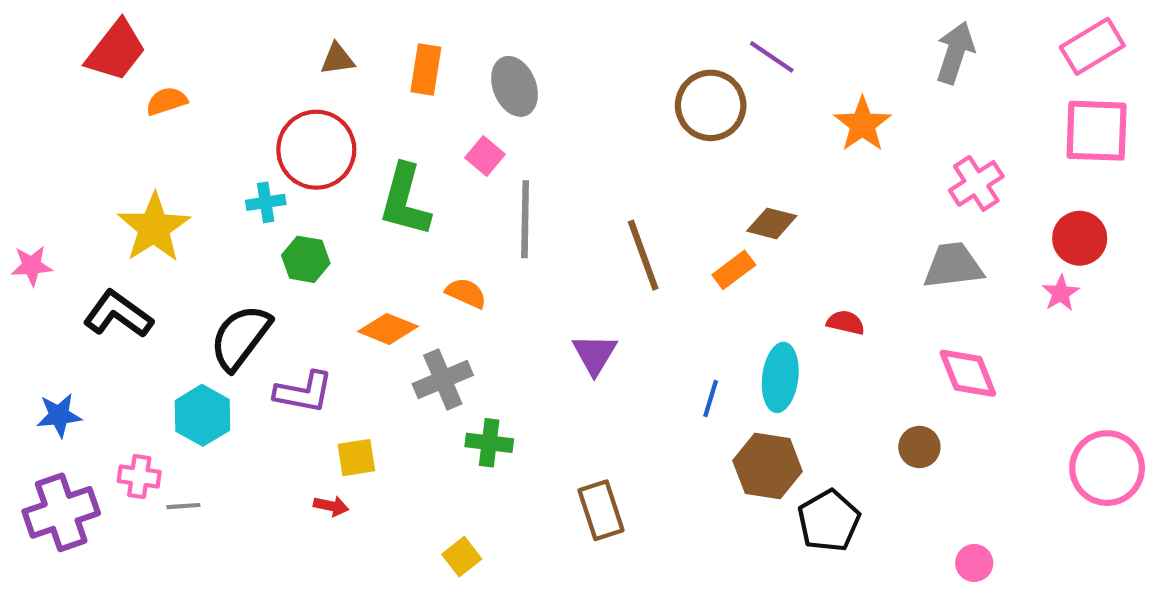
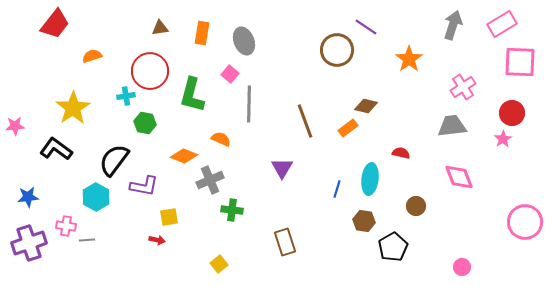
pink rectangle: (1092, 46) -> (502, 24), moved
orange semicircle: (167, 101) -> (92, 56), moved
brown circle: (919, 447) -> (416, 206), moved
brown hexagon: (768, 466) -> (364, 221), size x0.7

